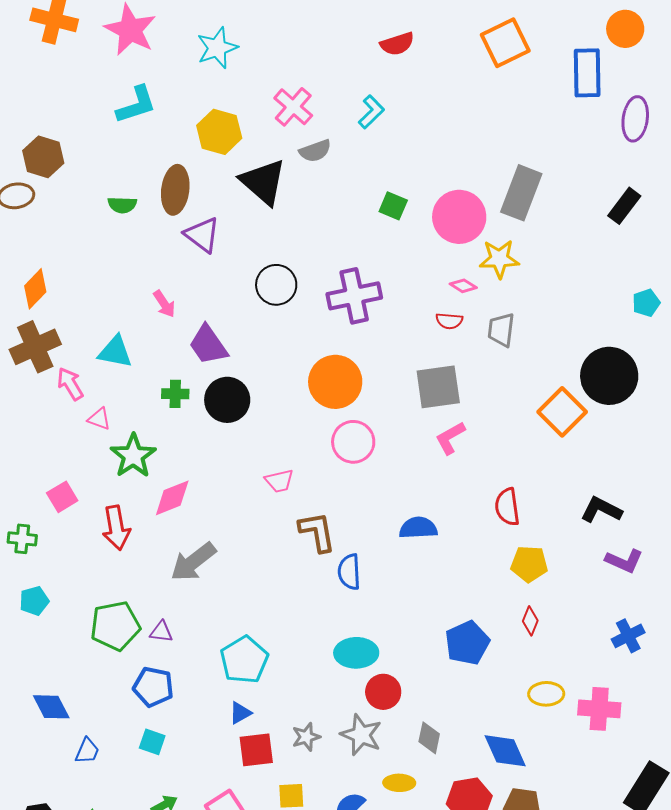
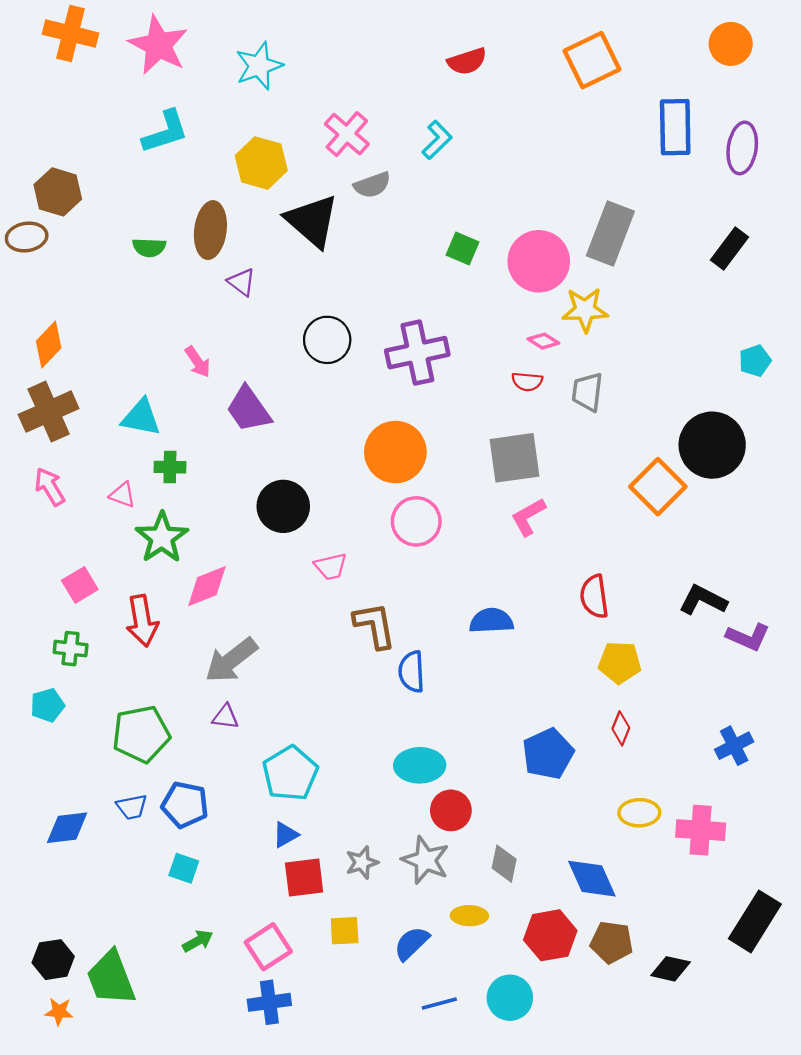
blue rectangle: (587, 73) -> (675, 127), moved
purple triangle: (202, 235) -> (242, 282), size x0.7
pink arrow: (70, 384) -> (50, 487), moved
green cross: (175, 394) -> (170, 467), moved
black circle: (227, 400) -> (283, 506), moved
green cross: (22, 539) -> (71, 649), moved
purple L-shape: (624, 561) -> (748, 637), moved
purple triangle: (161, 632) -> (225, 717), moved
blue diamond: (51, 707) -> (67, 828), turned -69
blue trapezoid: (87, 751) -> (132, 807), moved, turned 56

